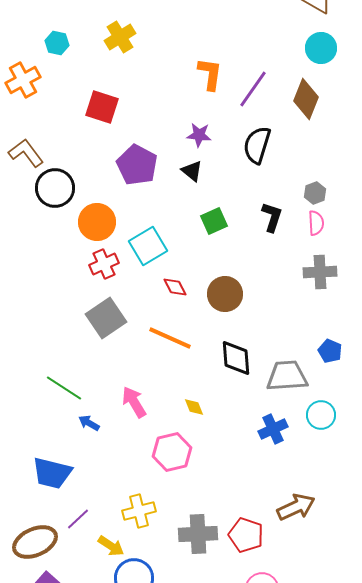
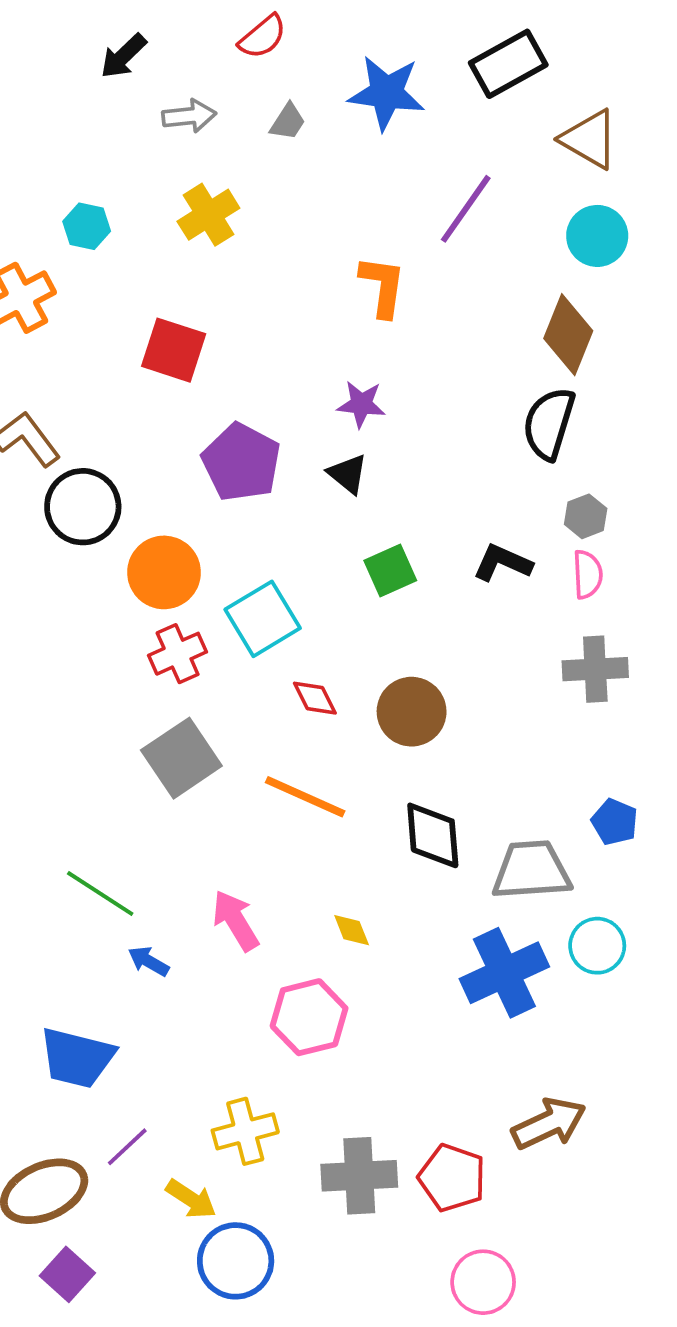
purple line: (253, 89) -> (466, 209), moved
black semicircle: (257, 145) -> (549, 424), moved
black L-shape: (272, 217) -> (502, 563), turned -84
blue cross: (273, 429) -> (504, 973), size x1.5

